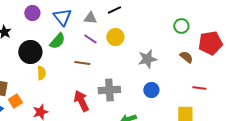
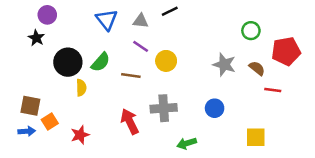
purple circle: (32, 13) -> (47, 15), moved
yellow circle: (115, 37) -> (166, 61), moved
green semicircle: (57, 41) -> (101, 62), moved
gray star: (147, 59) -> (224, 65), moved, turned 30
red line: (199, 88) -> (273, 90), moved

